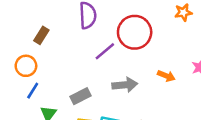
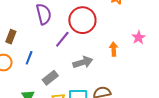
orange arrow: (166, 76) -> (114, 49), turned -104
blue line: (33, 91) -> (29, 58), moved

